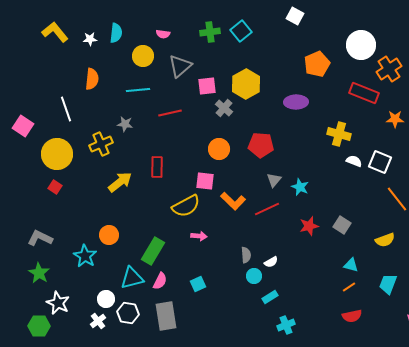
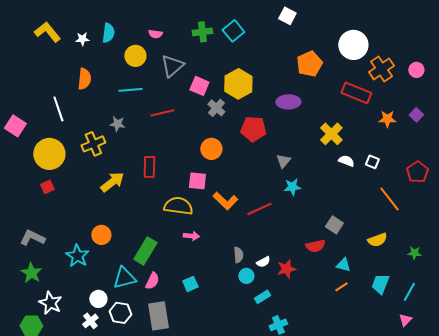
pink square: (207, 86) -> (199, 86), turned 30
yellow cross: (339, 134) -> (331, 134), turned 30
red pentagon: (261, 145) -> (253, 129), moved
white square: (380, 162) -> (372, 162), size x0.6
gray triangle: (274, 180) -> (283, 161), moved
red square: (55, 187) -> (47, 187), turned 32
cyan star: (300, 187) -> (292, 187), turned -30
yellow semicircle: (186, 206) -> (178, 206), turned -144
red star: (309, 226) -> (286, 269), moved
red semicircle: (352, 316) -> (315, 246), moved

